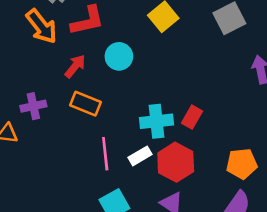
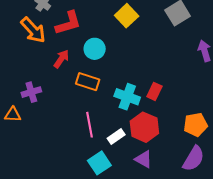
orange rectangle: (86, 104) -> (88, 82), moved
cyan cross: (157, 121) -> (127, 97), turned 30
white rectangle: (140, 156) -> (116, 136), moved

